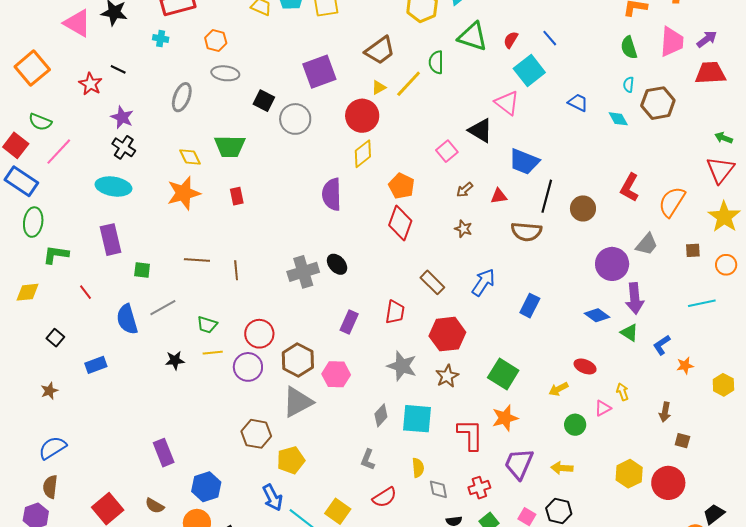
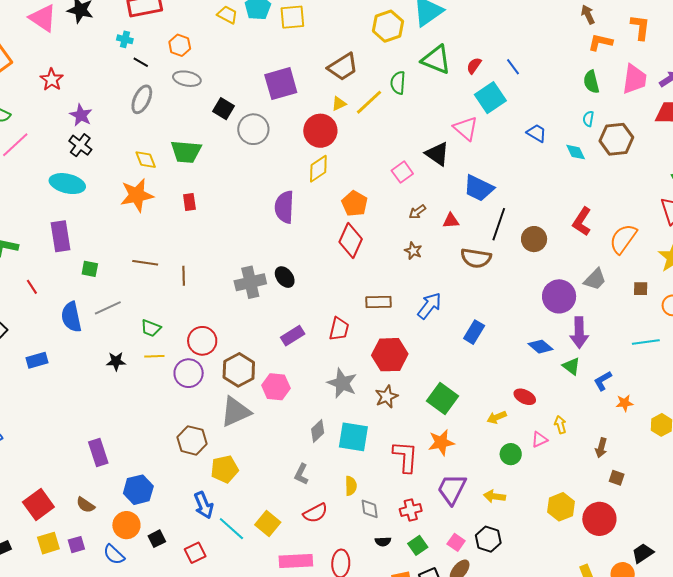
black line: (118, 69) -> (141, 62), moved
brown rectangle: (432, 282) -> (379, 302), turned -50
purple rectangle: (349, 322) -> (293, 336), turned 30

